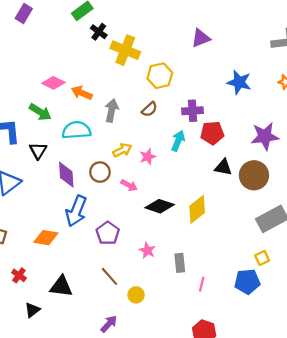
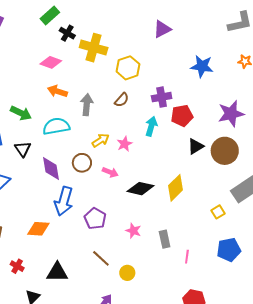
pink diamond: (53, 83) -> (51, 62), moved
black triangle: (223, 167) -> (196, 146), turned -36
yellow square: (262, 258) -> (218, 212), moved

